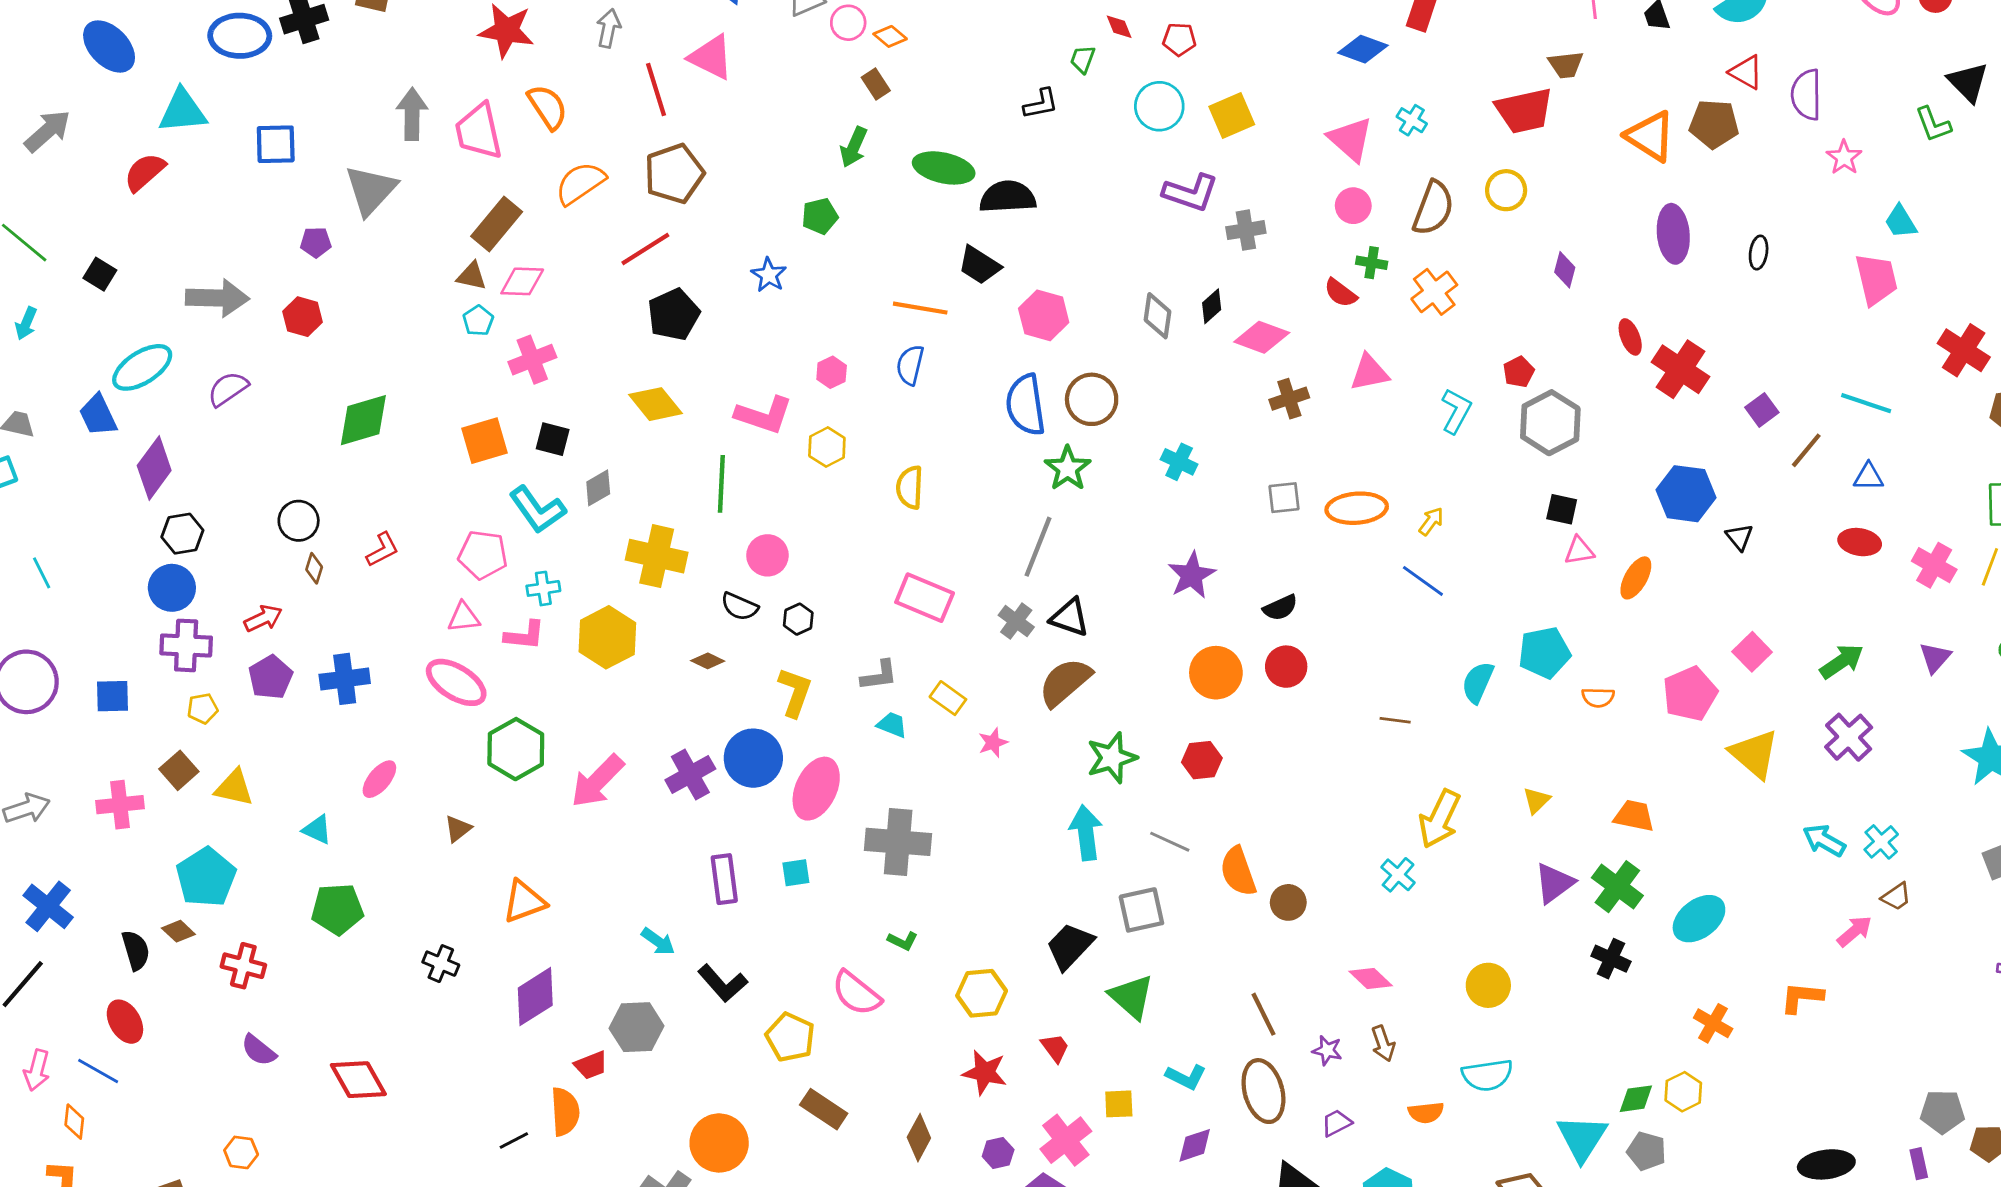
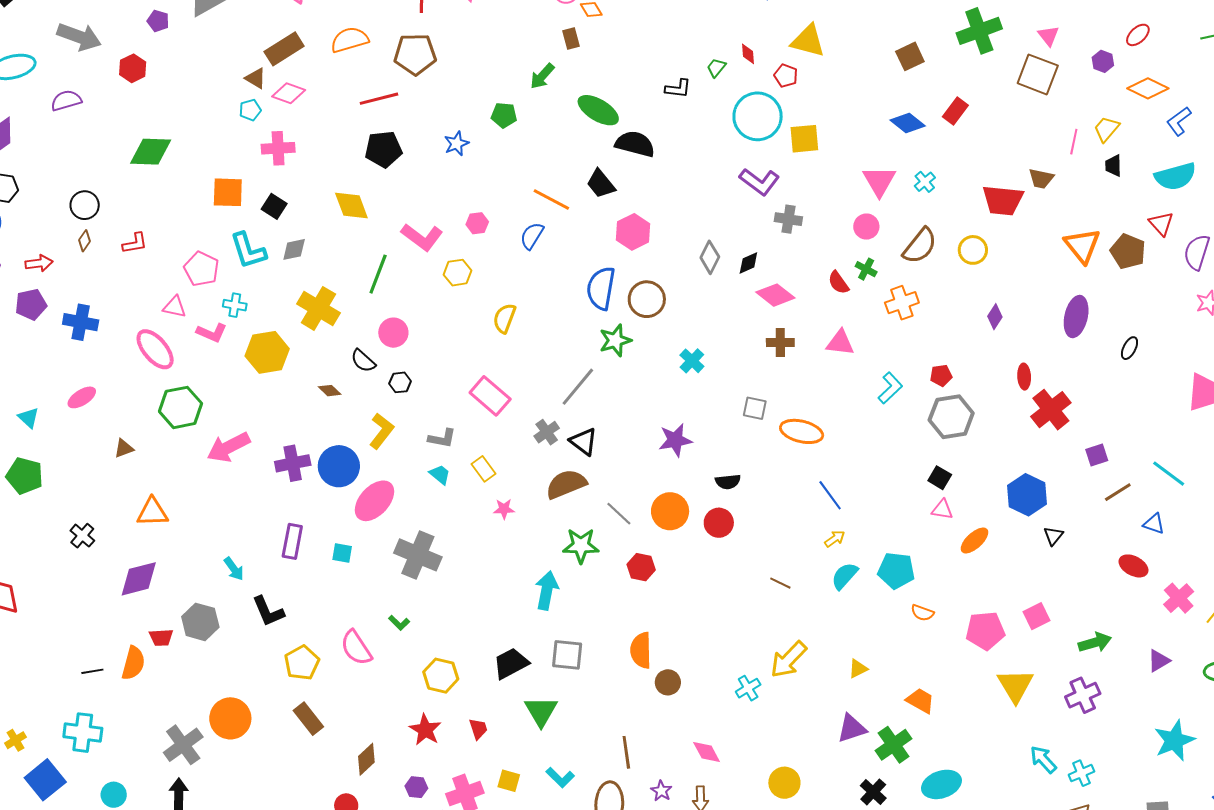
cyan circle: (1159, 106) -> (758, 116), size x1.4
yellow arrow: (1431, 521) -> (835, 539), moved
gray line: (1170, 842) -> (619, 514), moved

